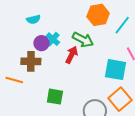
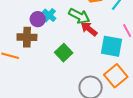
red arrow: (72, 55) -> (89, 29), moved, turned -78
green square: (55, 97) -> (64, 53), moved, turned 36

